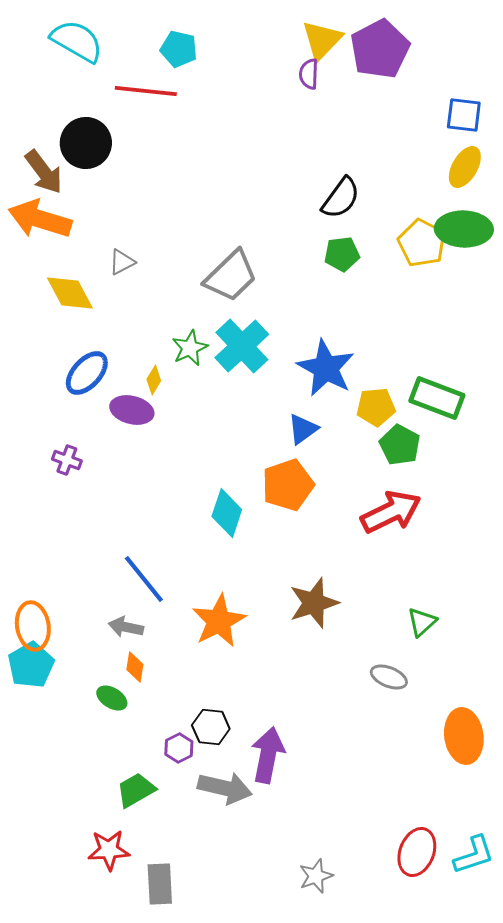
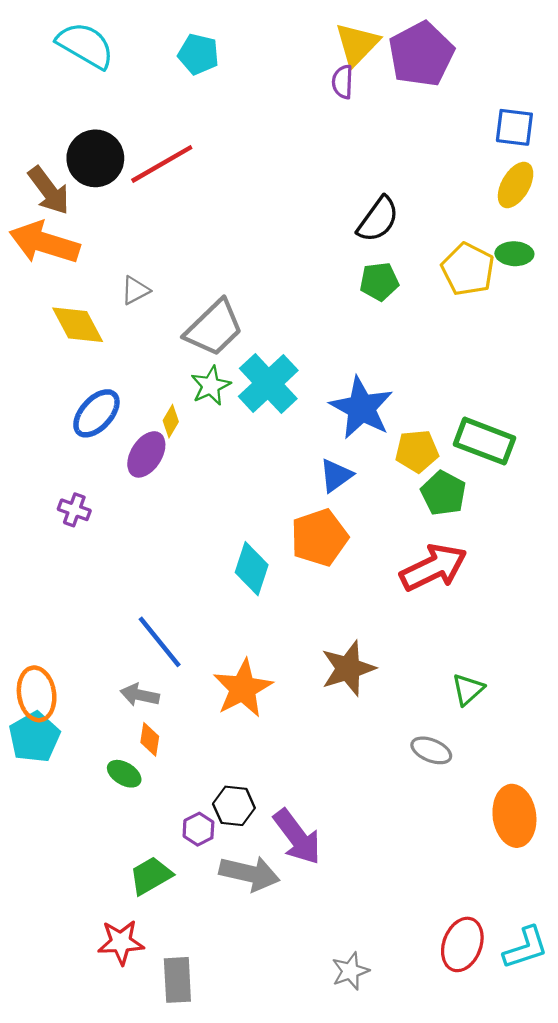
red line: (146, 91) -> (162, 164), moved, turned -36
green ellipse: (464, 229) -> (514, 254), size x0.6
gray trapezoid: (231, 276) -> (214, 328), moved
purple ellipse: (132, 410) -> (146, 454), turned -72
purple arrow: (268, 755) -> (297, 837), turned 132

